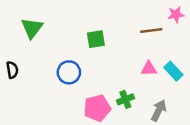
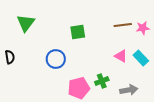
pink star: (176, 15) -> (143, 28), moved
pink triangle: (149, 69) -> (121, 56), turned 32
gray arrow: (159, 110) -> (129, 90), turned 54

